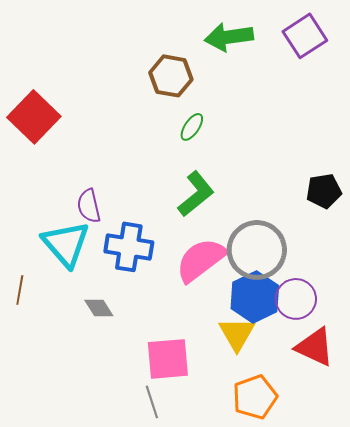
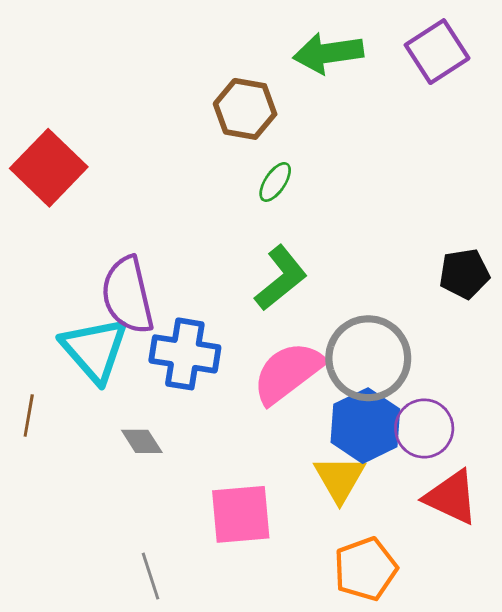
purple semicircle: (89, 206) -> (128, 295), size x1.6
gray line: (152, 402) -> (150, 576), moved

